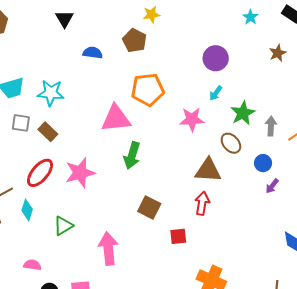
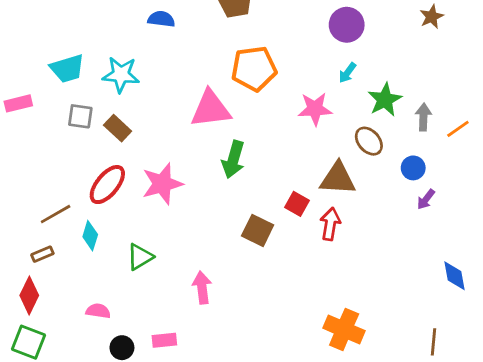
blue semicircle: (93, 53) -> (161, 19), moved
red square: (178, 236) -> (297, 204), moved, turned 36
pink arrow: (108, 249) -> (202, 288), size x0.7

